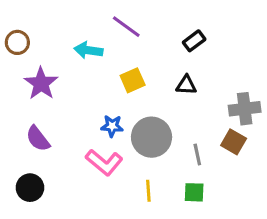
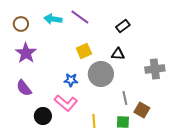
brown circle: (17, 42) -> (21, 24), moved
cyan arrow: (88, 50) -> (53, 19), moved
gray circle: (152, 137) -> (101, 74), moved
brown square: (234, 142) -> (142, 110), moved
black circle: (30, 188) -> (43, 116), moved

